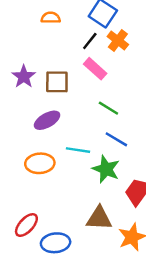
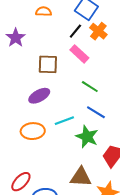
purple star: (24, 77) -> (16, 38), moved
cyan line: (78, 150) -> (64, 121), turned -30

